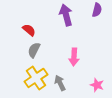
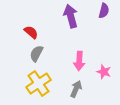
gray arrow: (60, 83) -> (76, 89), moved, turned 49
pink star: (97, 85) -> (104, 72), moved

